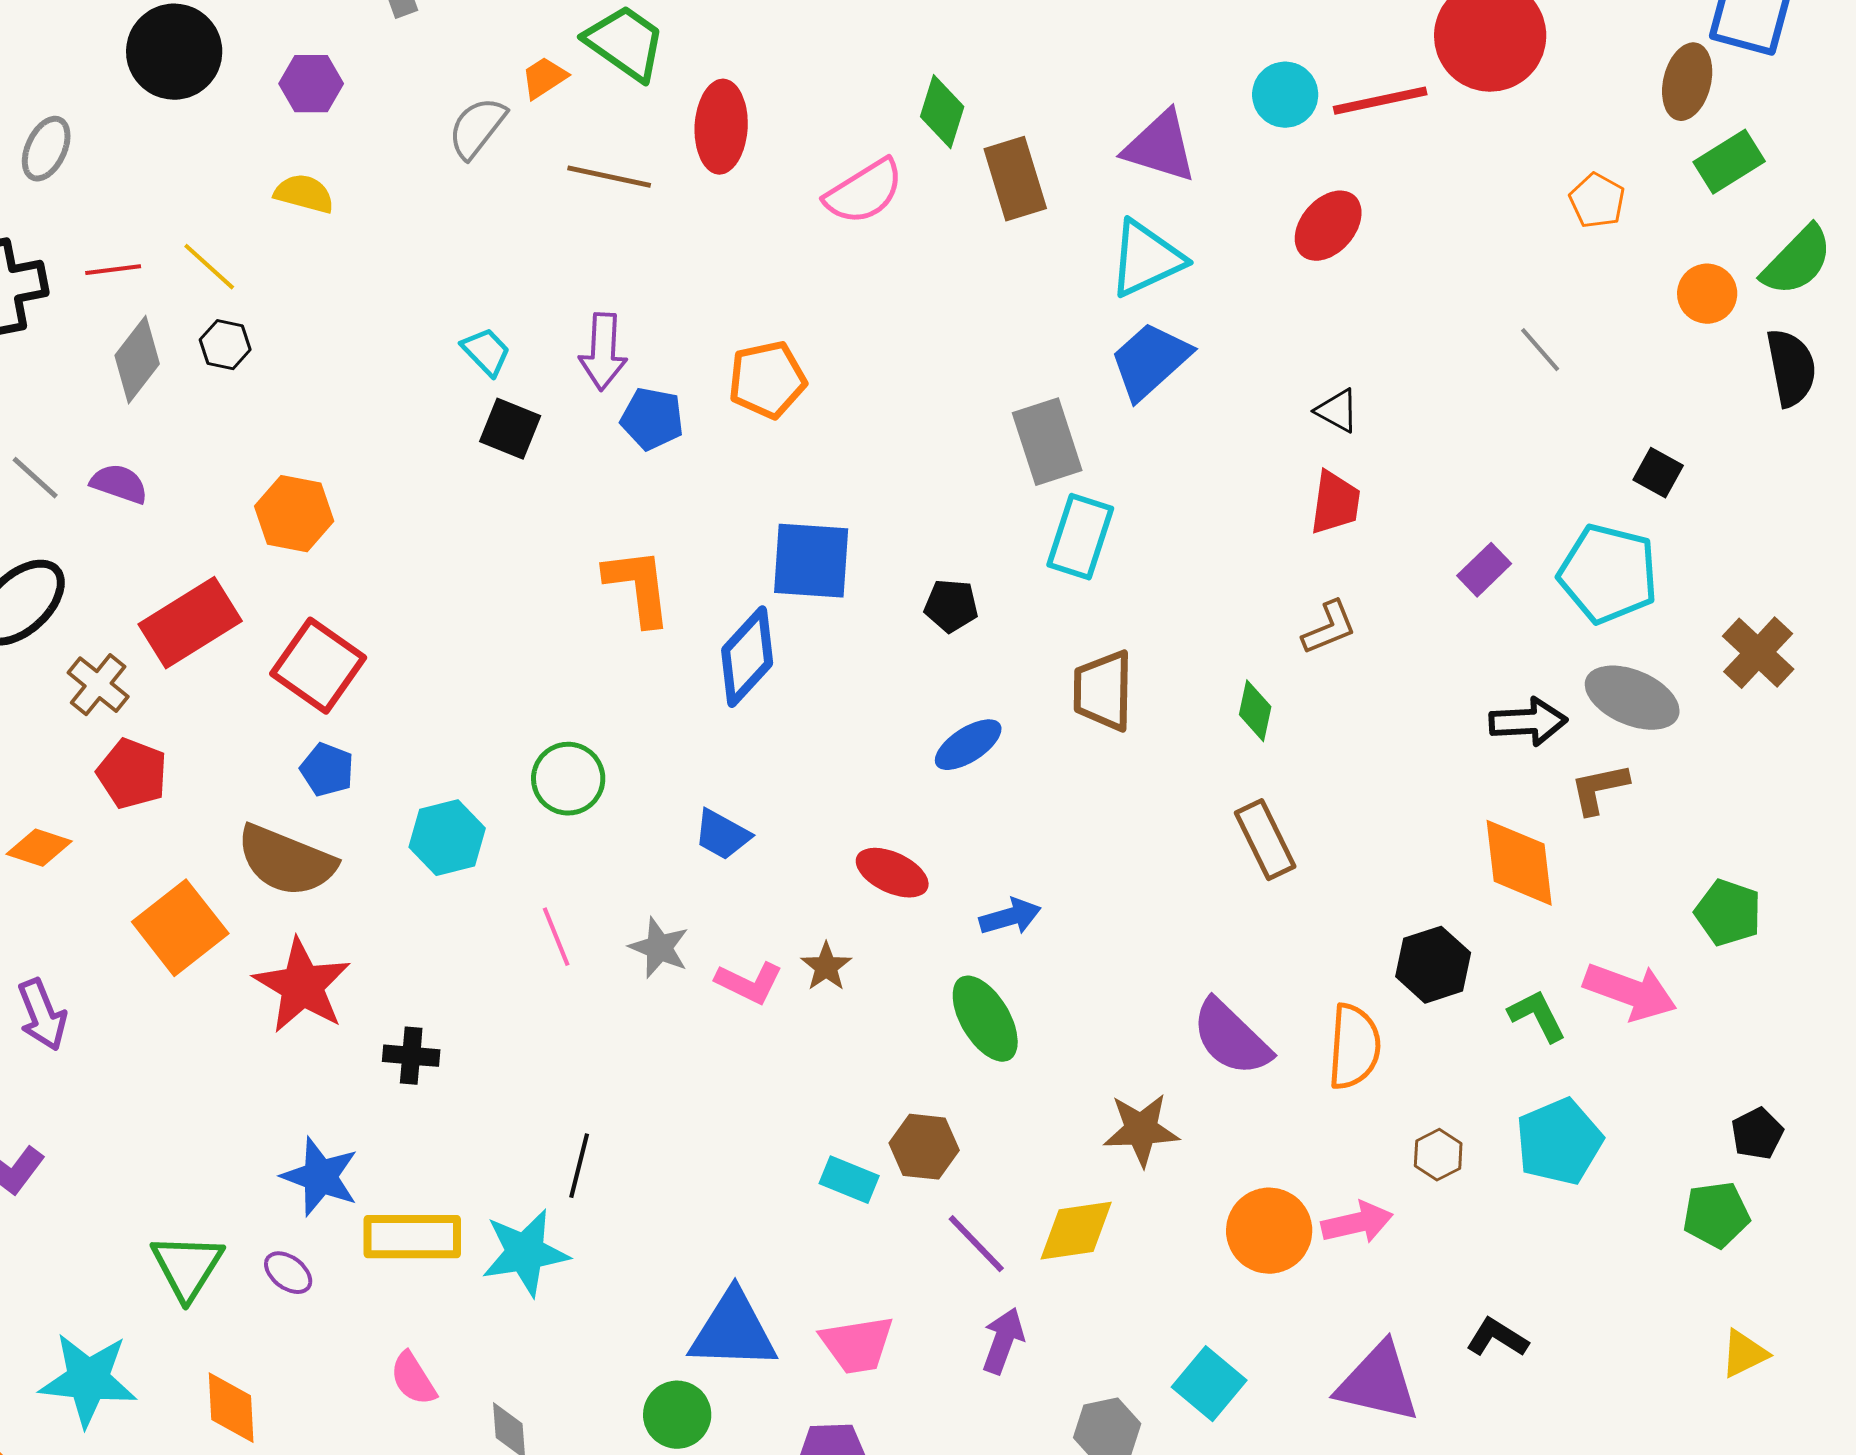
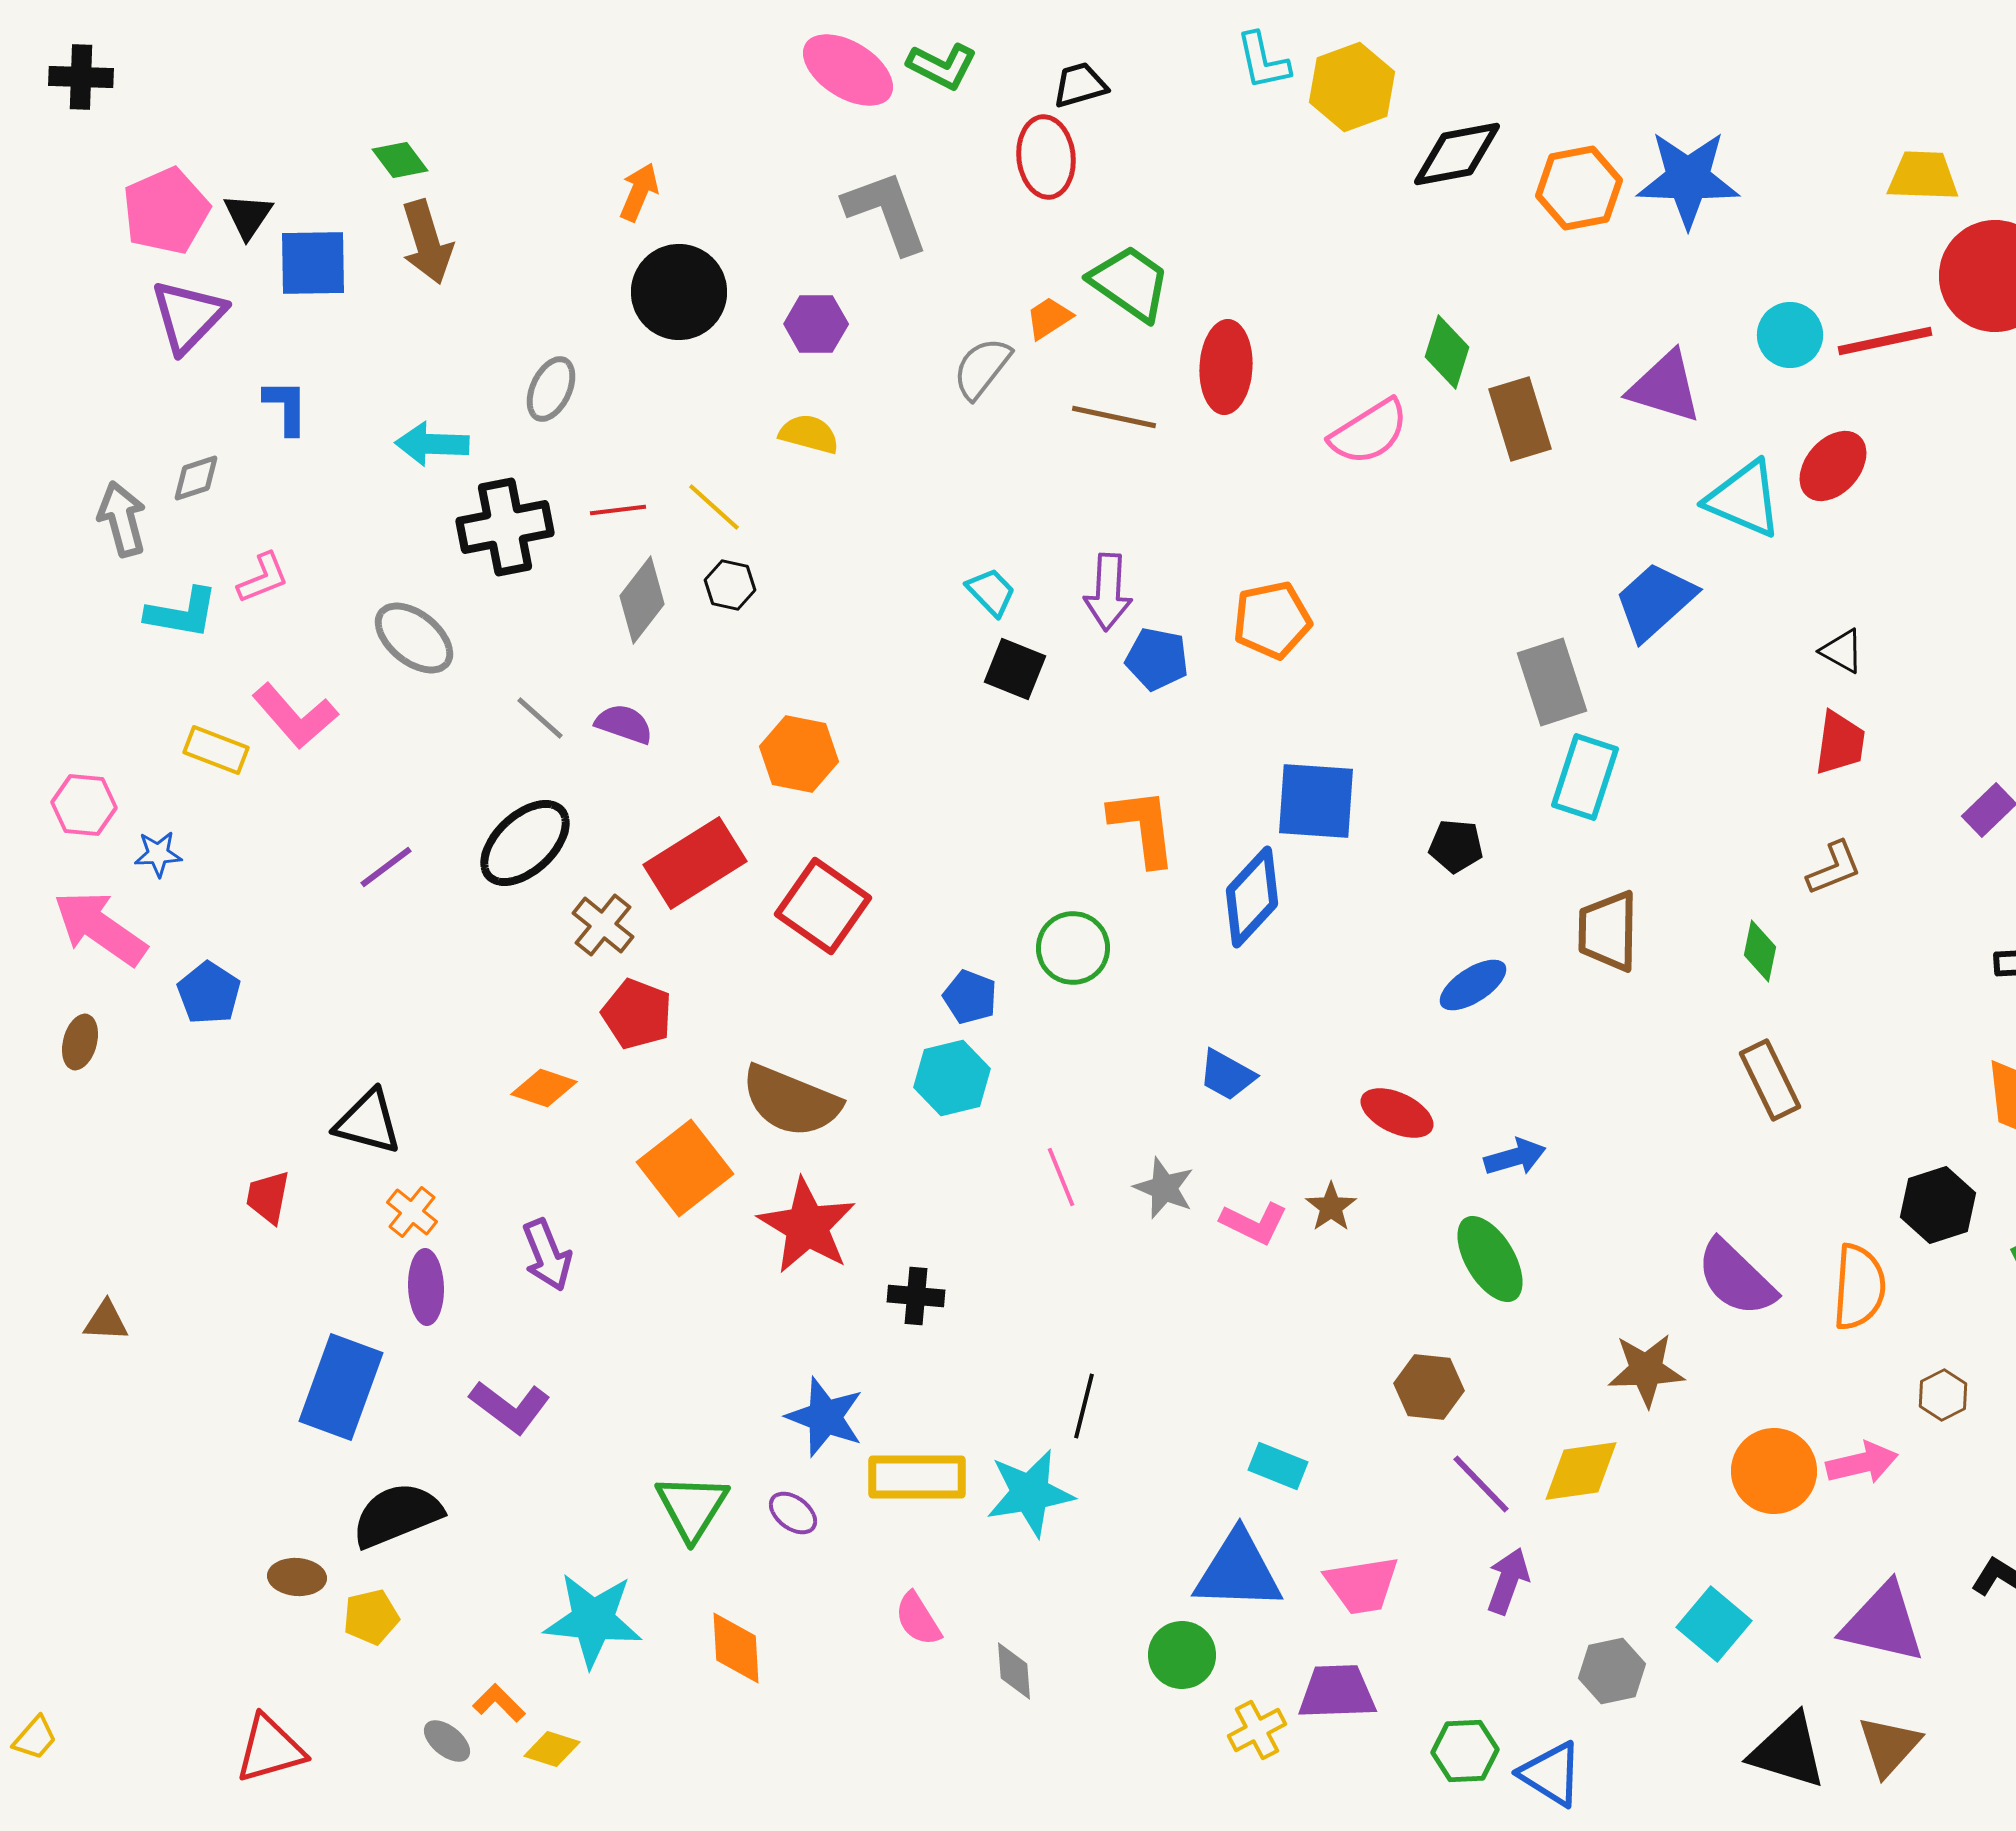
cyan triangle: (1146, 259) -> (1744, 499), moved, turned 48
blue pentagon: (327, 770) -> (970, 997), moved
green circle: (568, 779) -> (1073, 948), moved
cyan rectangle: (849, 1180) -> (1278, 1466), moved

